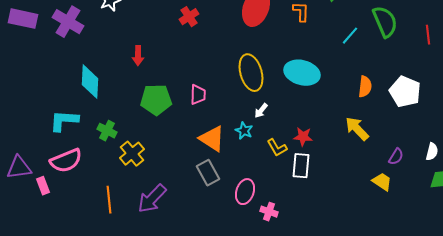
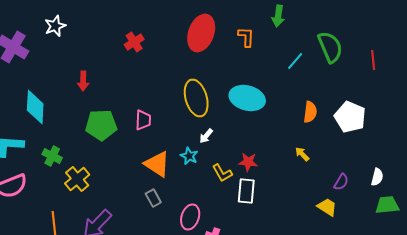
yellow arrow: (357, 129) -> (302, 154), size x0.6
gray rectangle: (208, 173) -> (153, 198), size x0.7

